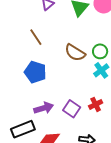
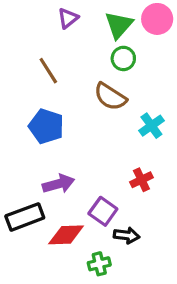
green circle: (100, 51) -> (123, 58), moved
purple square: (72, 109) -> (103, 211), moved

